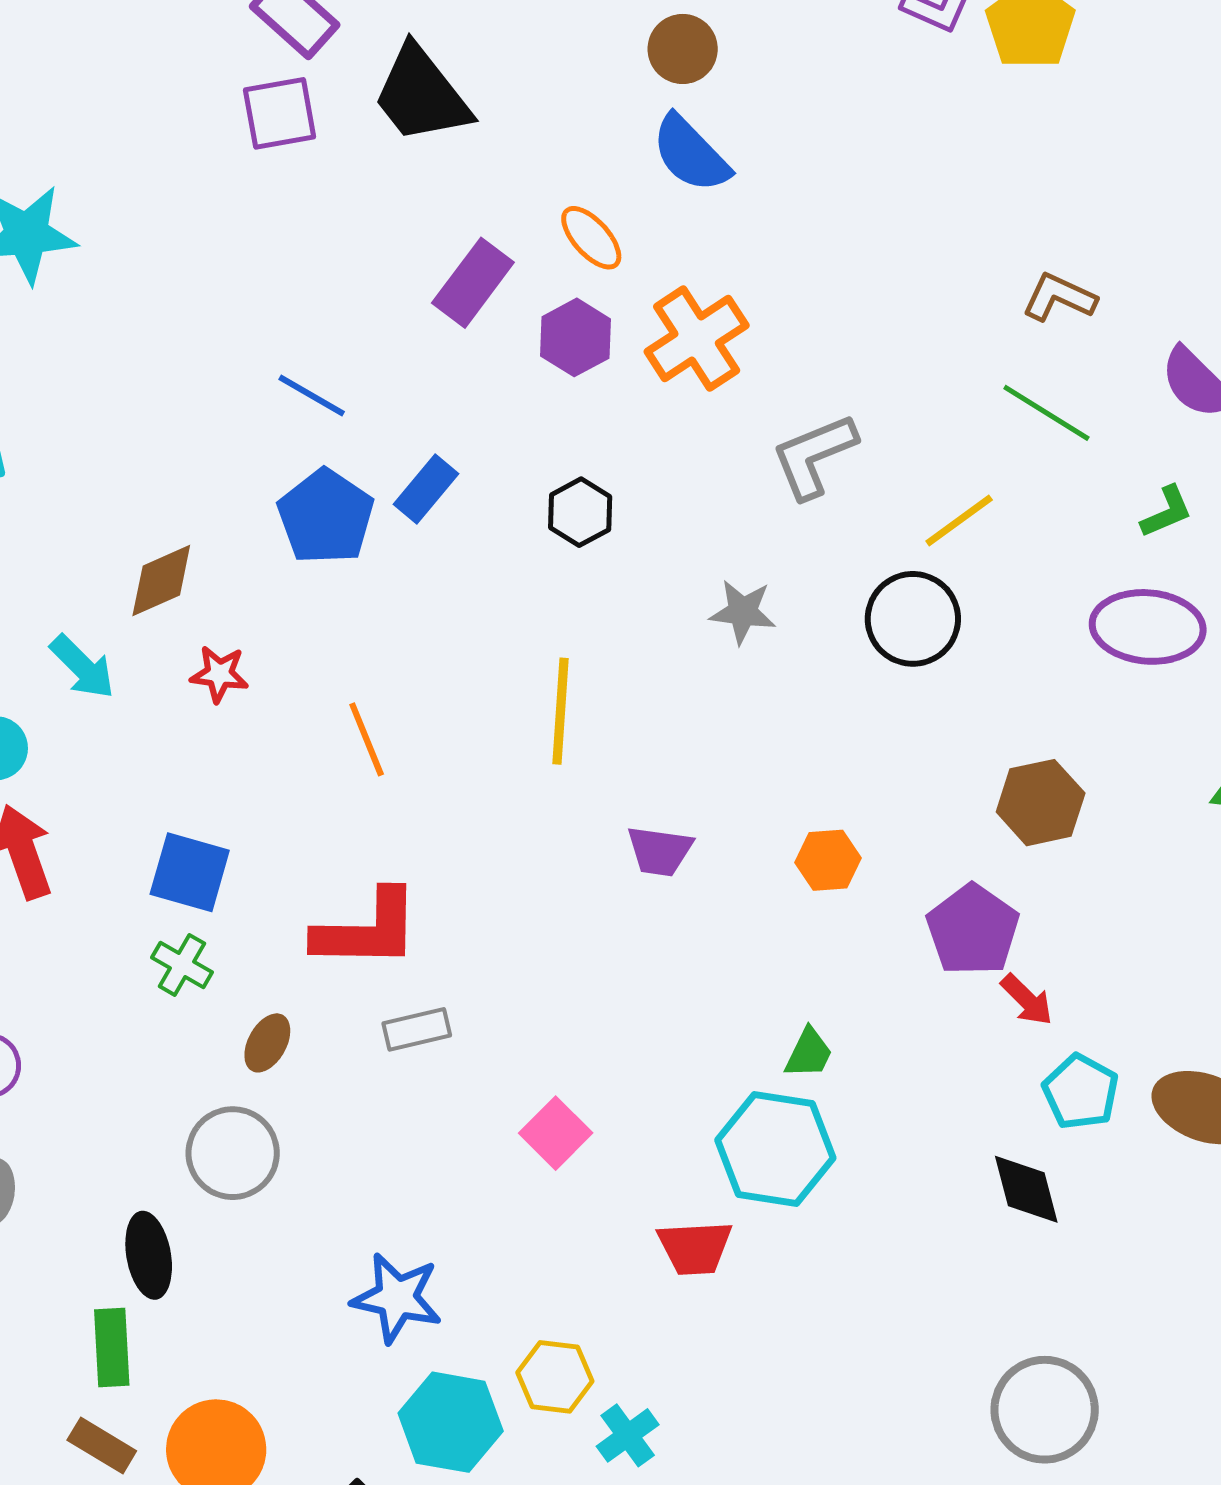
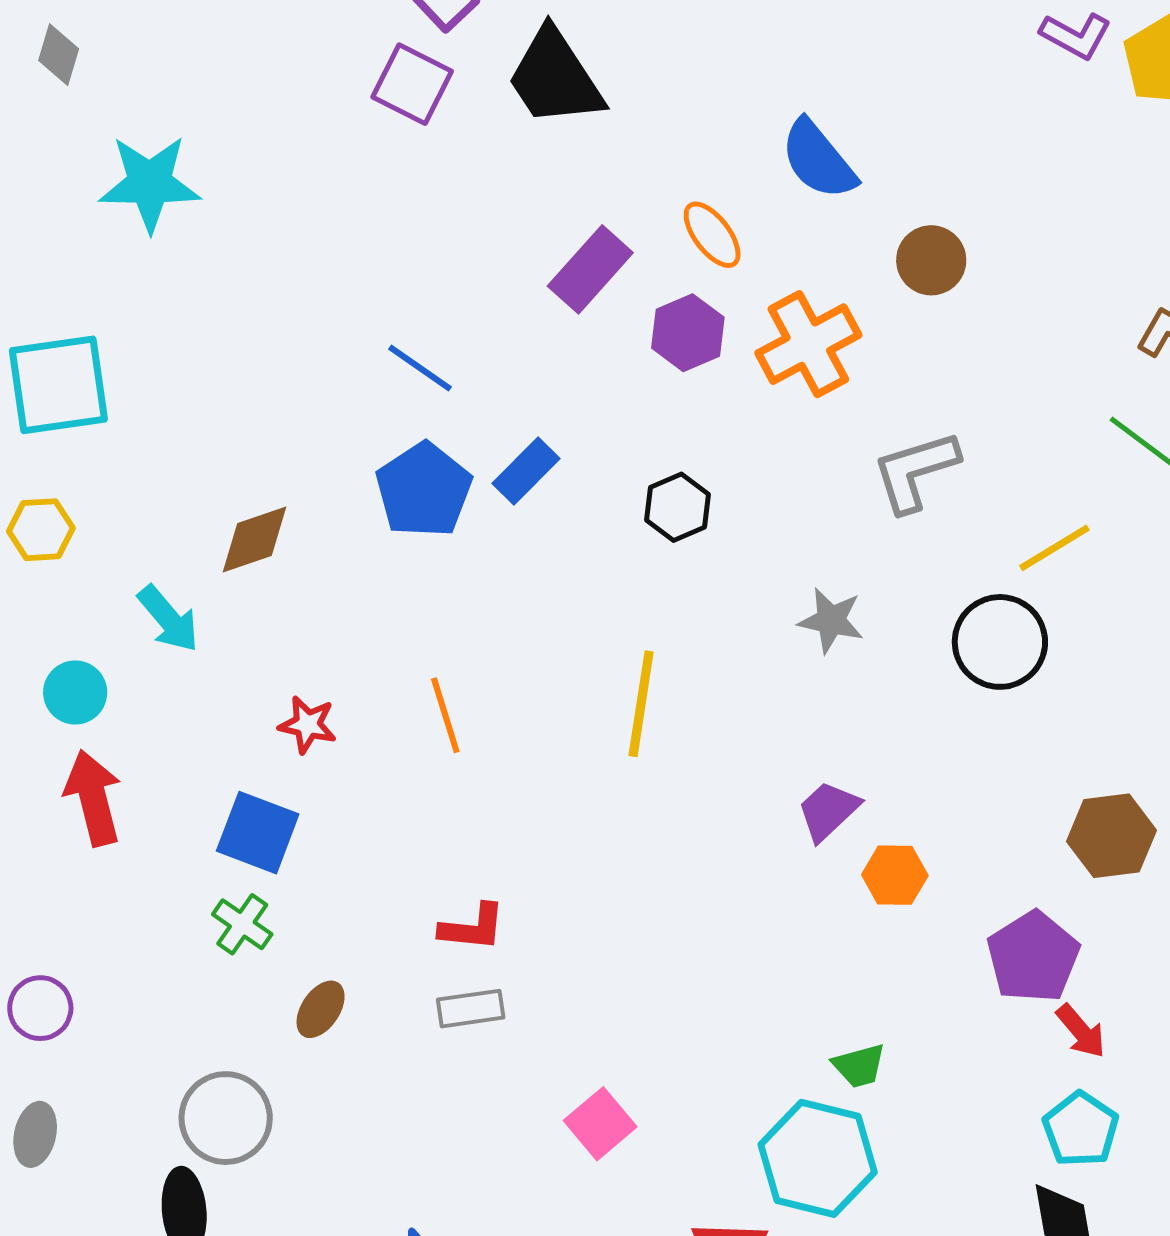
brown circle: (683, 49) -> (931, 260), moved
purple square: (280, 113) -> (412, 84), turned 32
red star: (219, 674) -> (308, 725), moved
purple trapezoid: (660, 851) -> (828, 811), moved, turned 124
red L-shape: (367, 930) -> (473, 927), moved, size x0.6
green trapezoid: (809, 1053) -> (859, 1066), turned 44
cyan pentagon: (1081, 1092) -> (1081, 1129), moved
gray circle: (233, 1153) -> (226, 1118), moved

